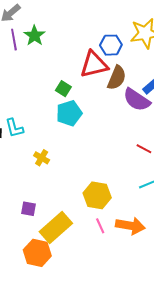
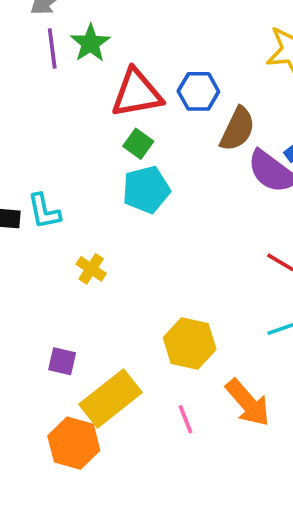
blue hexagon: (111, 45) -> (198, 91), moved
red triangle: (94, 64) -> (137, 93), moved
pink line: (100, 226) -> (186, 419), moved
orange arrow: (130, 226) -> (248, 403), turned 36

